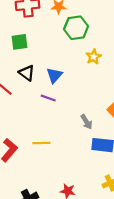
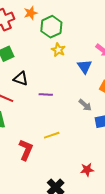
yellow star: (94, 57) -> (58, 50), moved
blue triangle: (54, 75) -> (85, 67), moved

